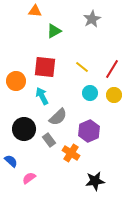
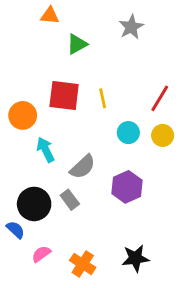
yellow line: (82, 67) -> (103, 98), moved, turned 40
cyan arrow: (42, 96) -> (46, 150), moved
black circle: (24, 129) -> (34, 204), moved
orange cross: (71, 153) -> (83, 264), moved

